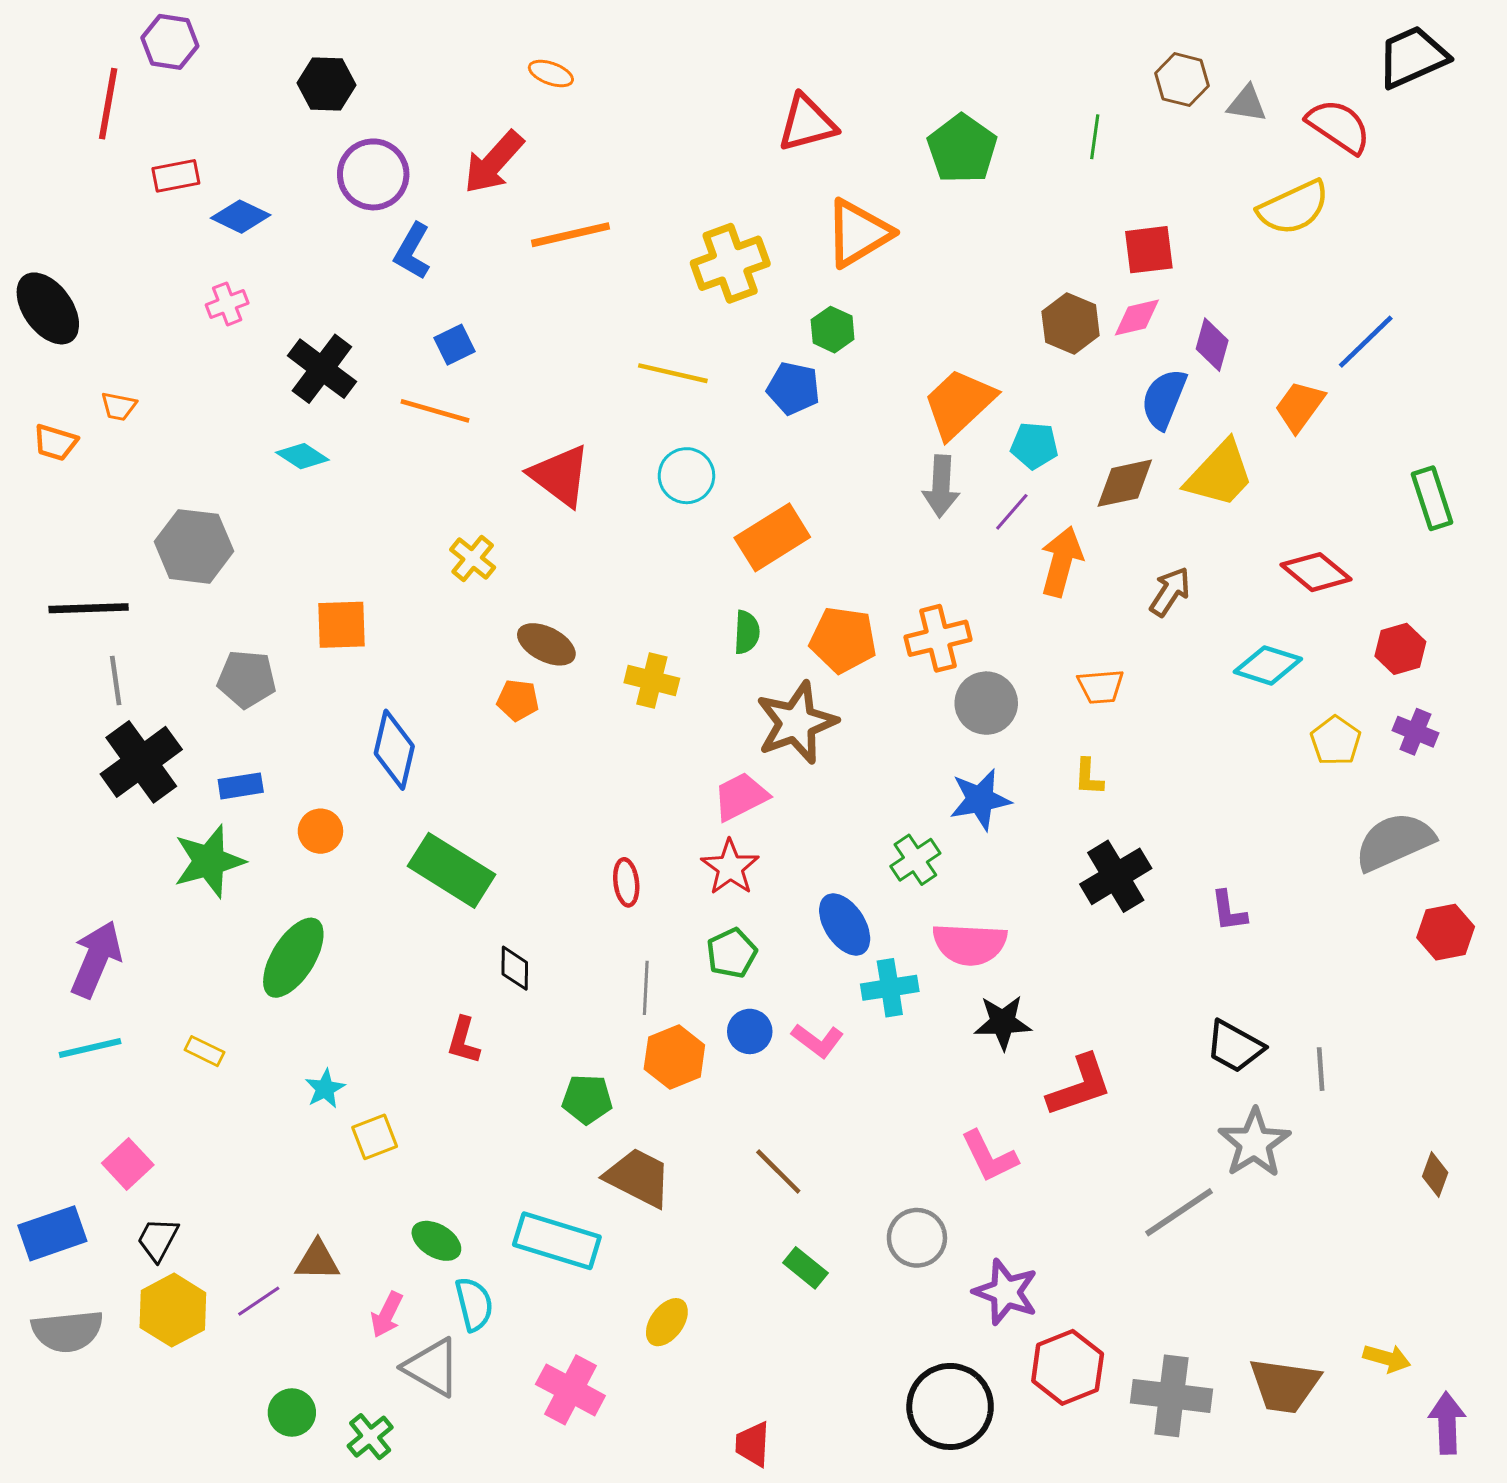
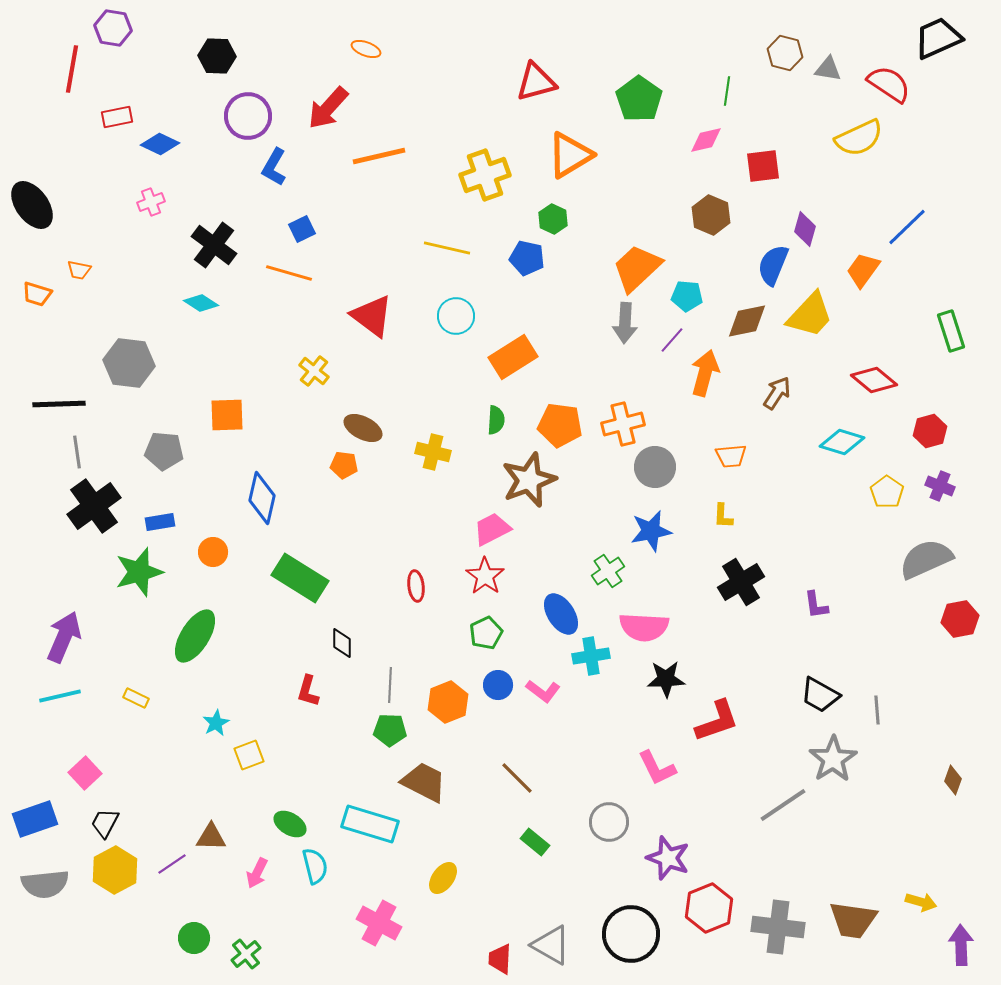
pink diamond: (1137, 318) -> (706, 140), moved
gray line: (646, 988) -> (390, 685), moved
gray triangle: (432, 1367) -> (551, 945), moved

